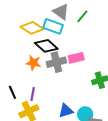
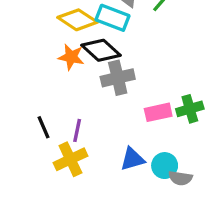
pink rectangle: (76, 58) -> (158, 112), moved
orange star: (33, 63) -> (71, 57), moved

